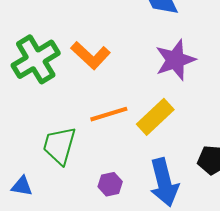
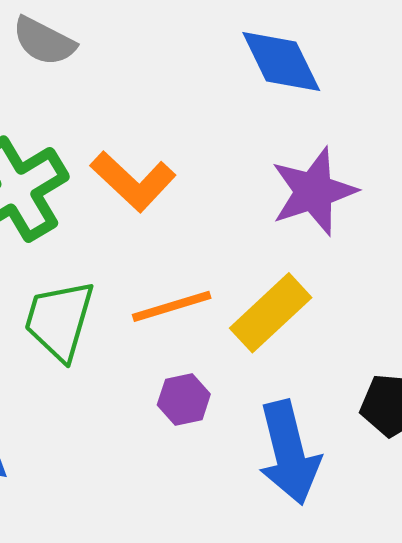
green trapezoid: (59, 146) -> (59, 320), moved
purple hexagon: (110, 184) -> (184, 399), moved

